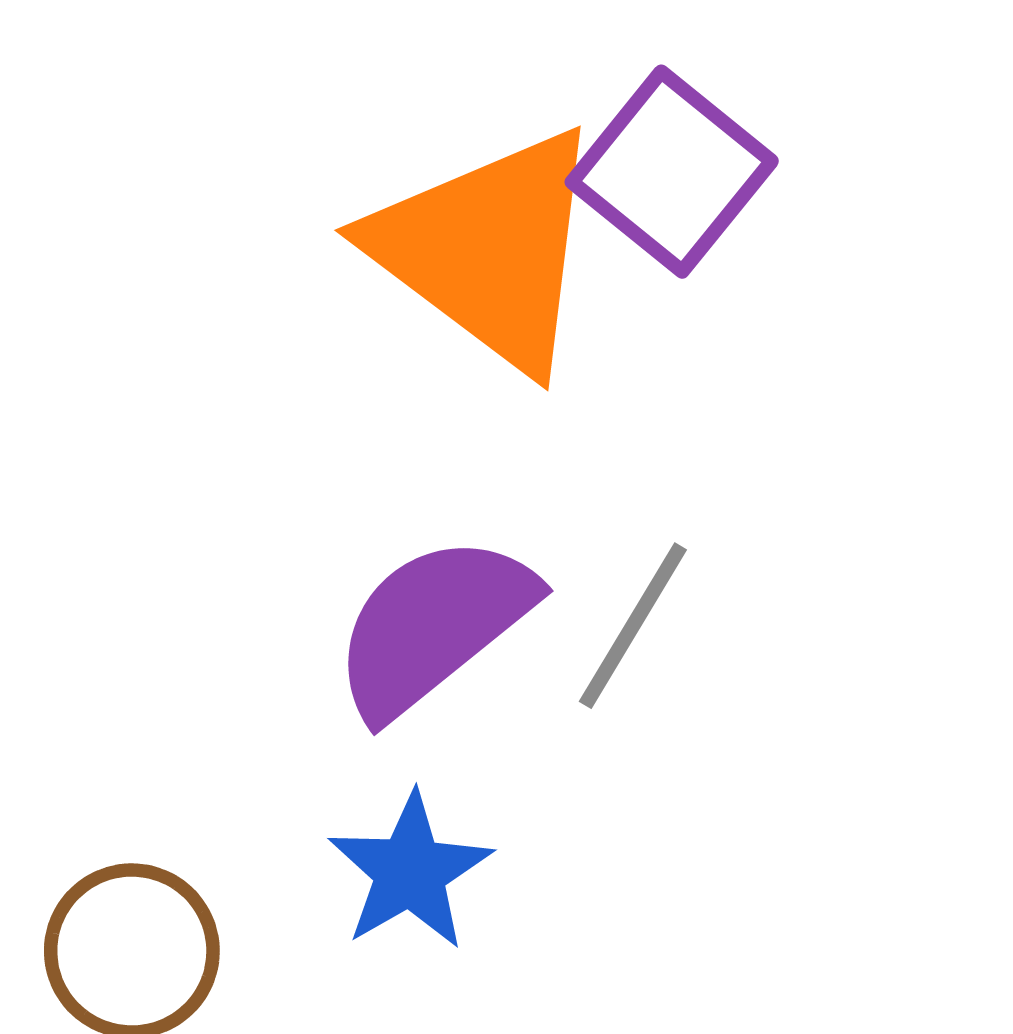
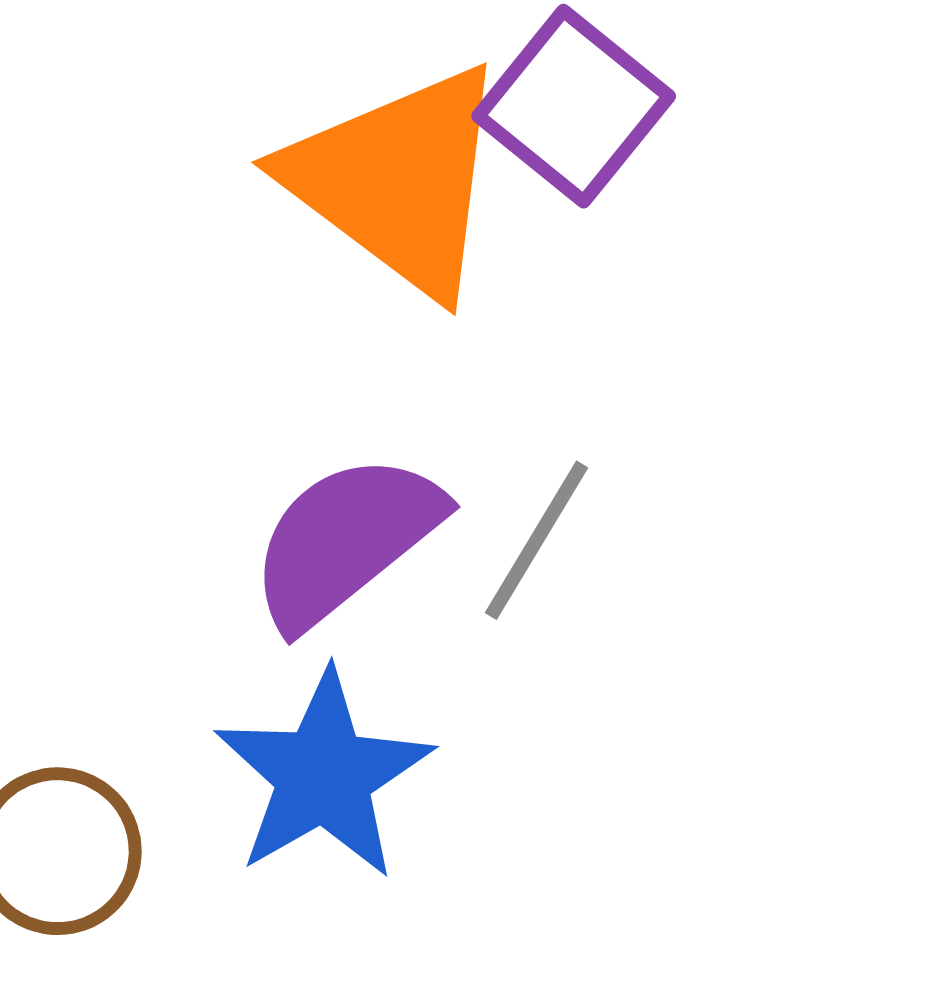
blue star: (410, 871) -> (324, 775), size x1.4

